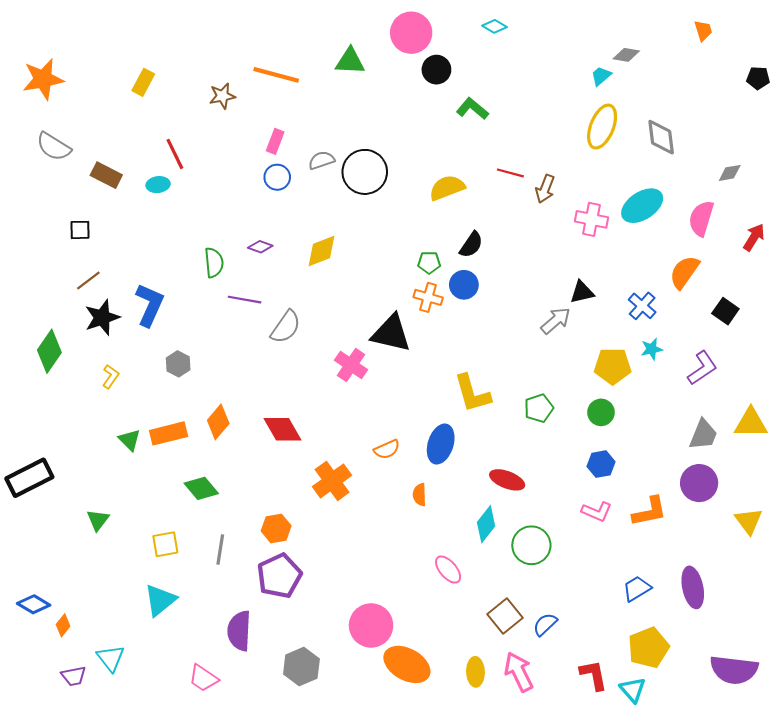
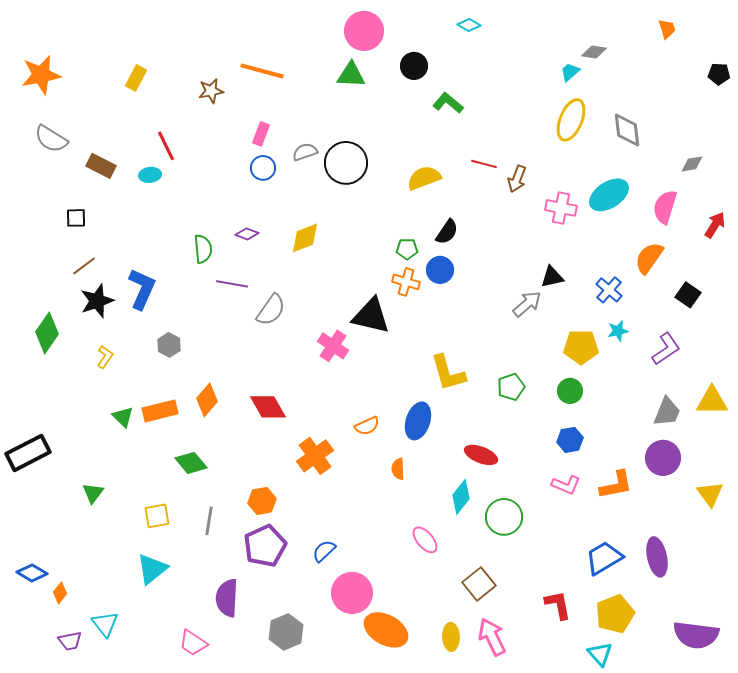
pink circle: (411, 33) -> (364, 31), moved
green triangle: (350, 61) -> (351, 75), moved
blue trapezoid: (637, 589) -> (604, 558), size x1.4
blue semicircle: (545, 624) -> (324, 551), moved
red L-shape: (594, 675) -> (558, 605), moved

